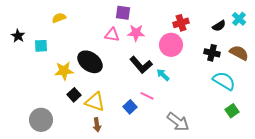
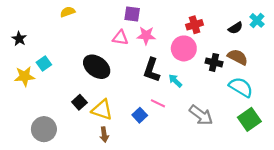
yellow semicircle: (59, 18) -> (68, 12), moved
cyan square: (41, 46) -> (44, 63), moved, turned -32
black cross: (212, 53) -> (214, 62), moved
brown semicircle: (239, 53) -> (238, 57), moved
black L-shape: (141, 65) -> (152, 70), turned 60
yellow star: (64, 71) -> (25, 76), moved
green square: (232, 111) -> (249, 119), size x1.5
gray arrow: (178, 122) -> (201, 115), moved

